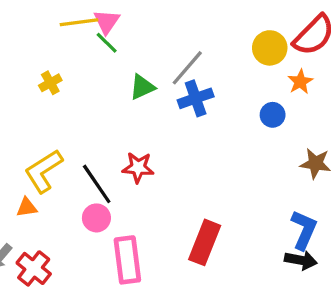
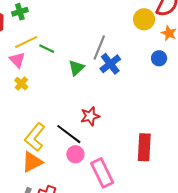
pink triangle: (107, 22) -> (17, 60), moved
orange triangle: (27, 207) -> (32, 162), size x1.6

